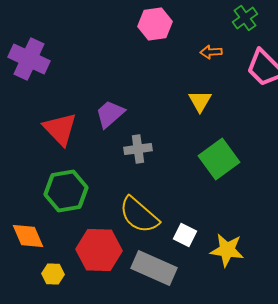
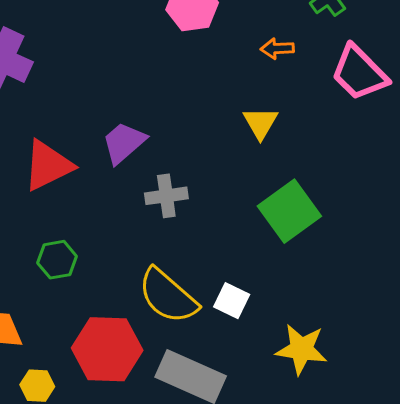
red triangle: (60, 129) -> (48, 165), turned 48
green hexagon: (66, 191) -> (57, 260), size x0.6
white square: (185, 235) -> (232, 301), moved

